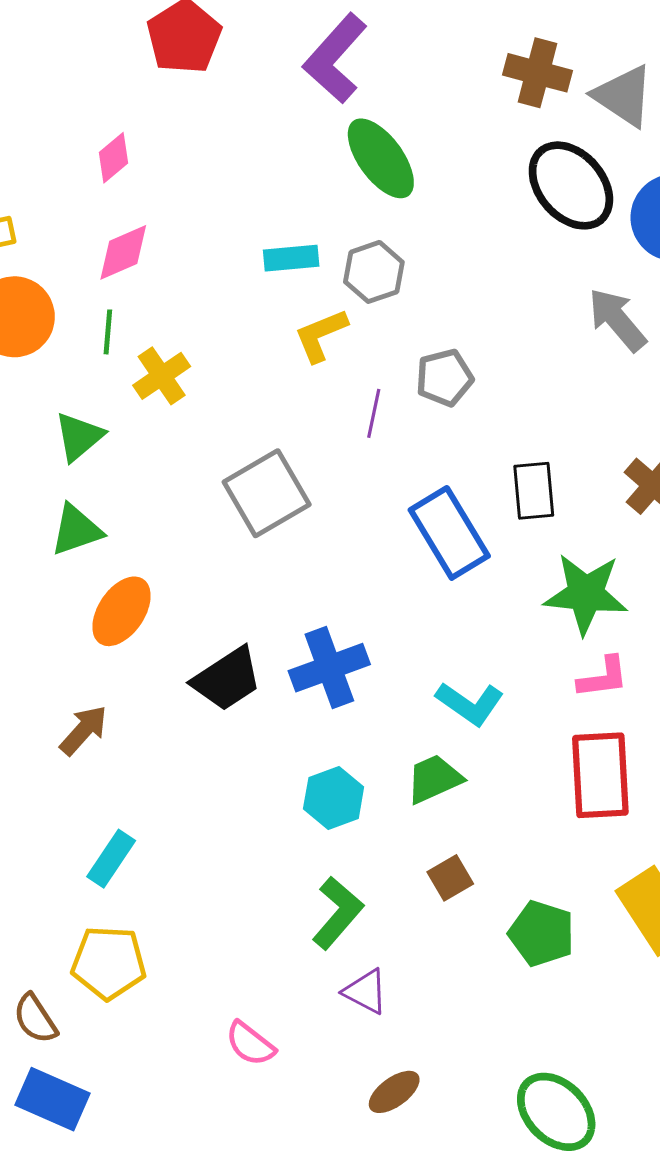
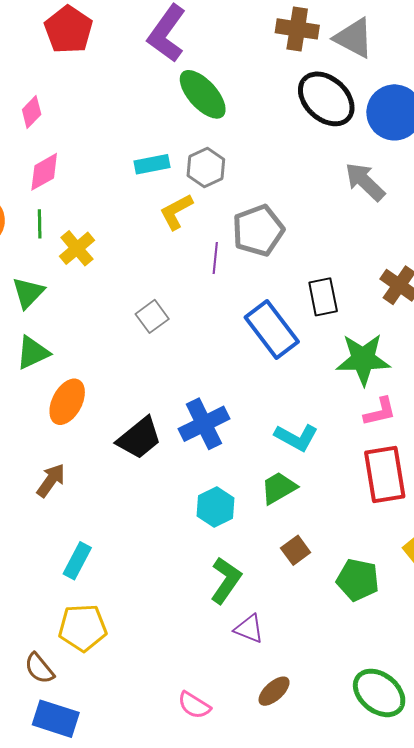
gray pentagon: (444, 378) -> (258, 230), size x1.4
gray square: (267, 493) -> (152, 316), size x0.6
pink semicircle: (250, 1044) -> (194, 705), moved

